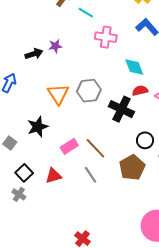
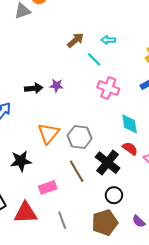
red semicircle: (140, 91) -> (130, 149), turned 35
black circle: (145, 140) -> (114, 195), moved
brown line: (95, 148) -> (77, 171), moved
red triangle: (53, 176) -> (25, 213), size x1.4

